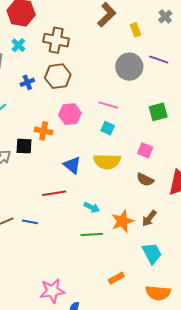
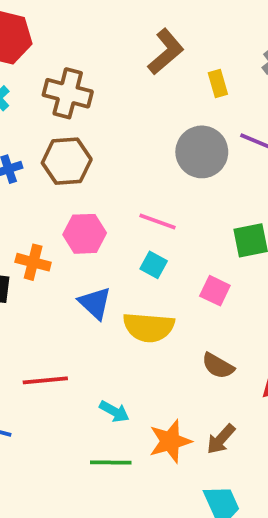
pink square: (145, 150) -> (215, 291), moved
blue triangle: (72, 165) -> (95, 303), moved

